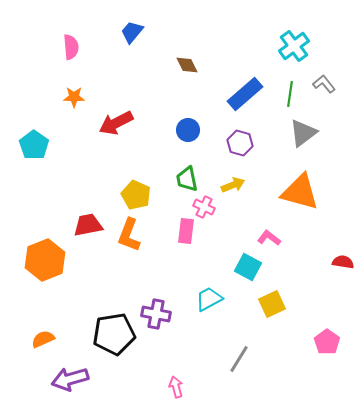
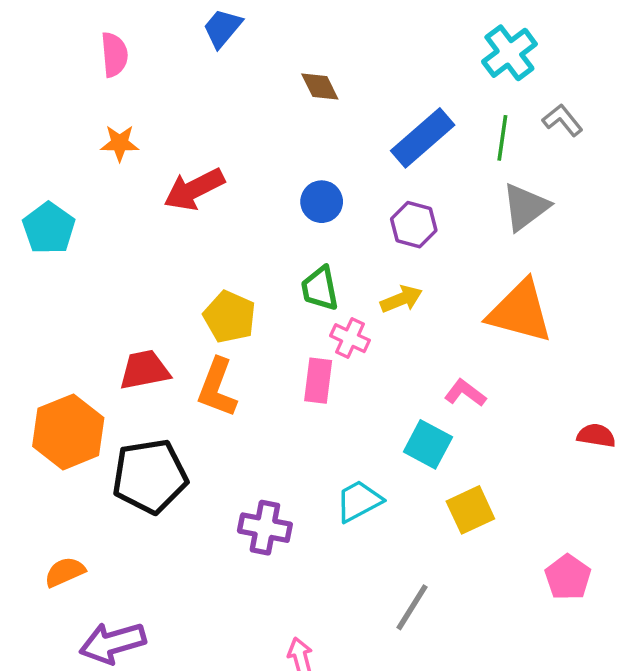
black pentagon: (114, 334) -> (150, 476), moved

